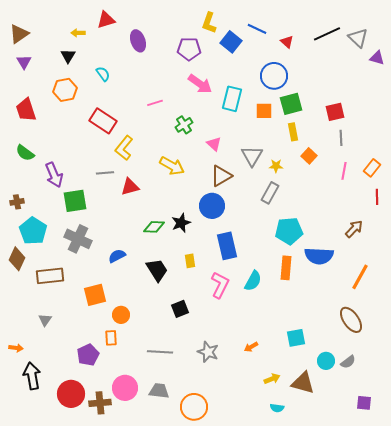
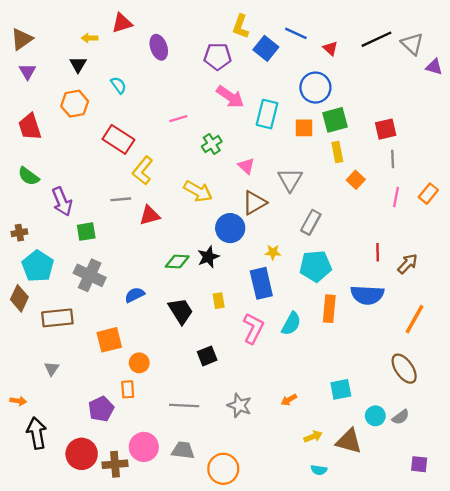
yellow star: (276, 166) -> (273, 252), moved
red line: (377, 197) -> (378, 252), moved
green square: (75, 201) -> (86, 232), size x0.7
blue circle: (212, 206) -> (230, 228), moved
cyan pentagon: (289, 231) -> (315, 266), moved

